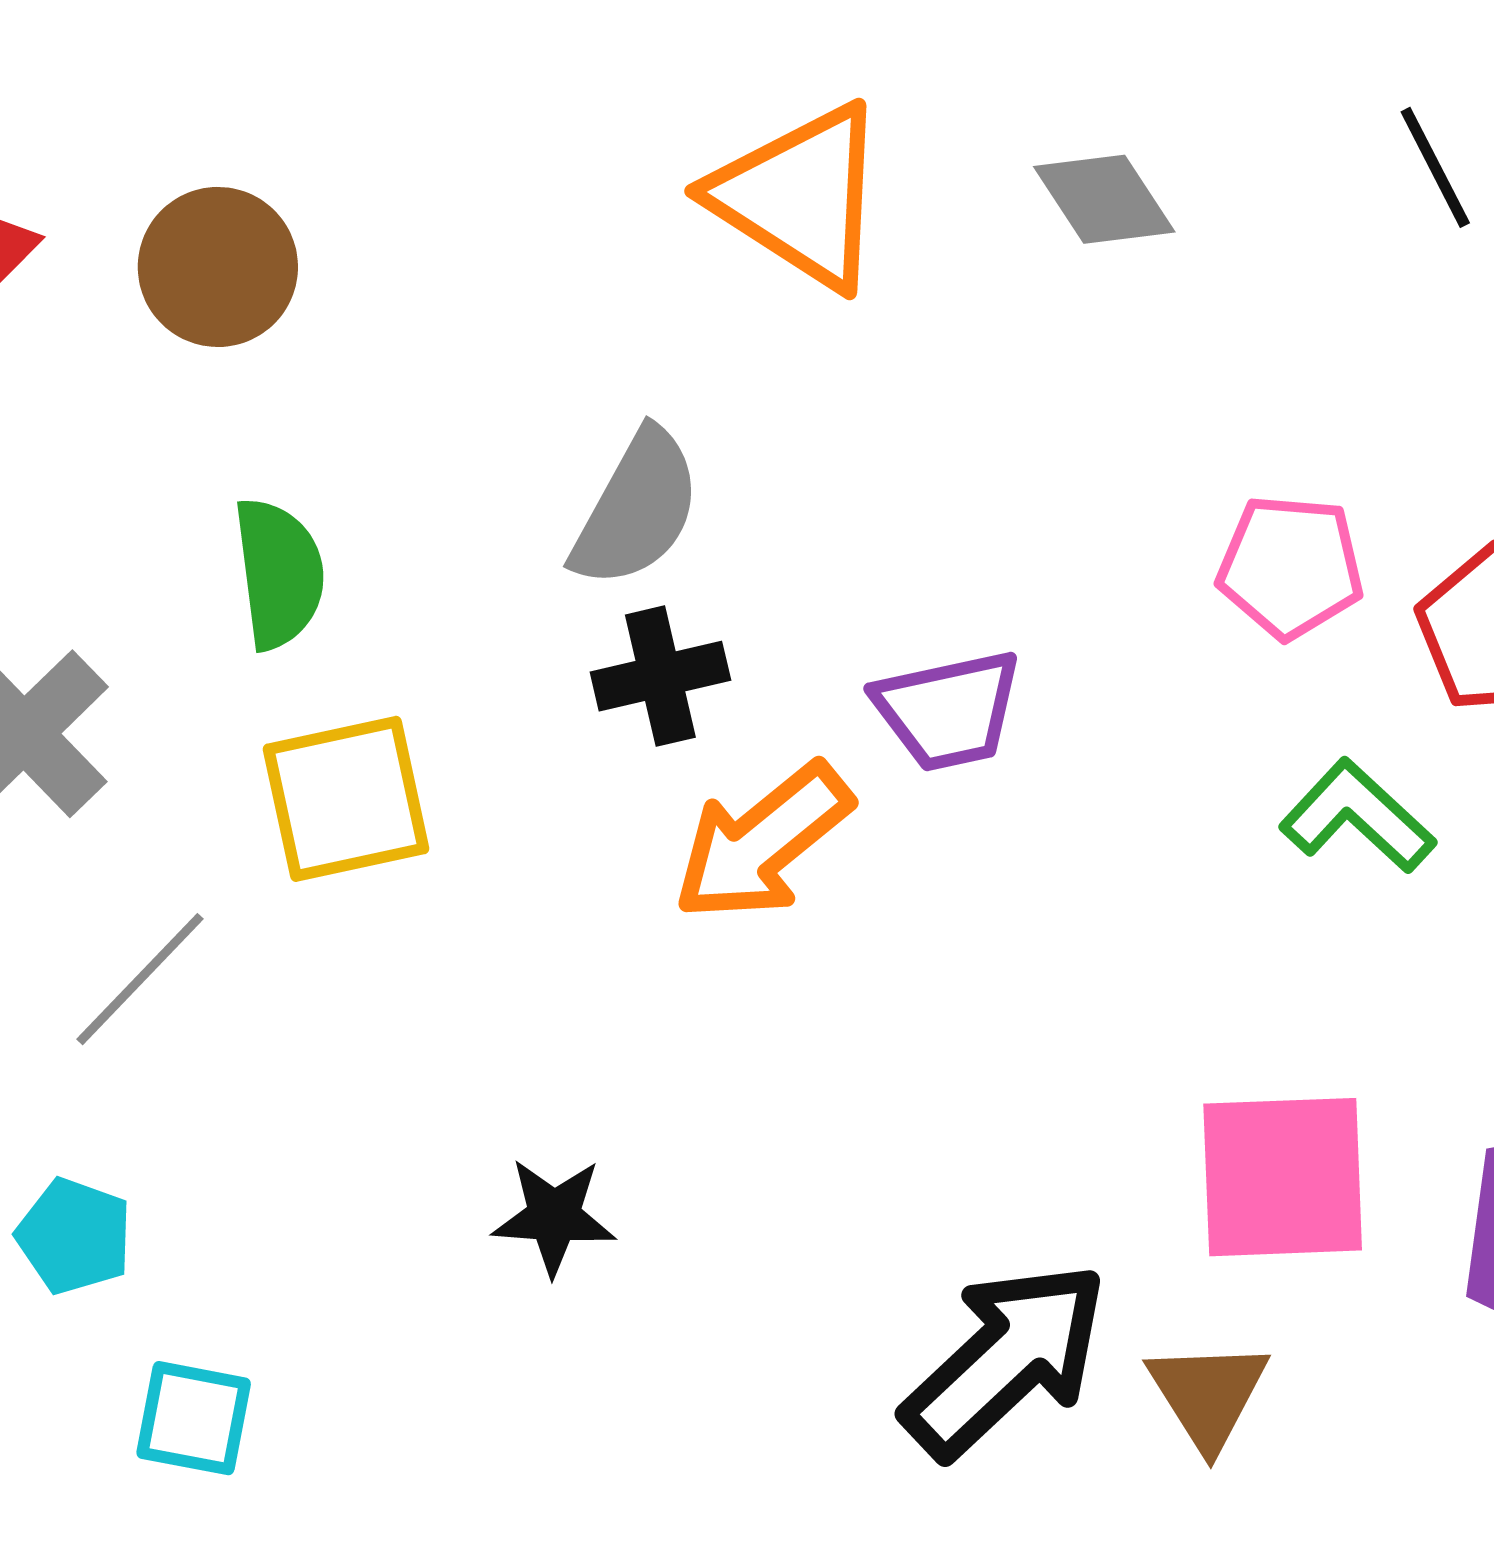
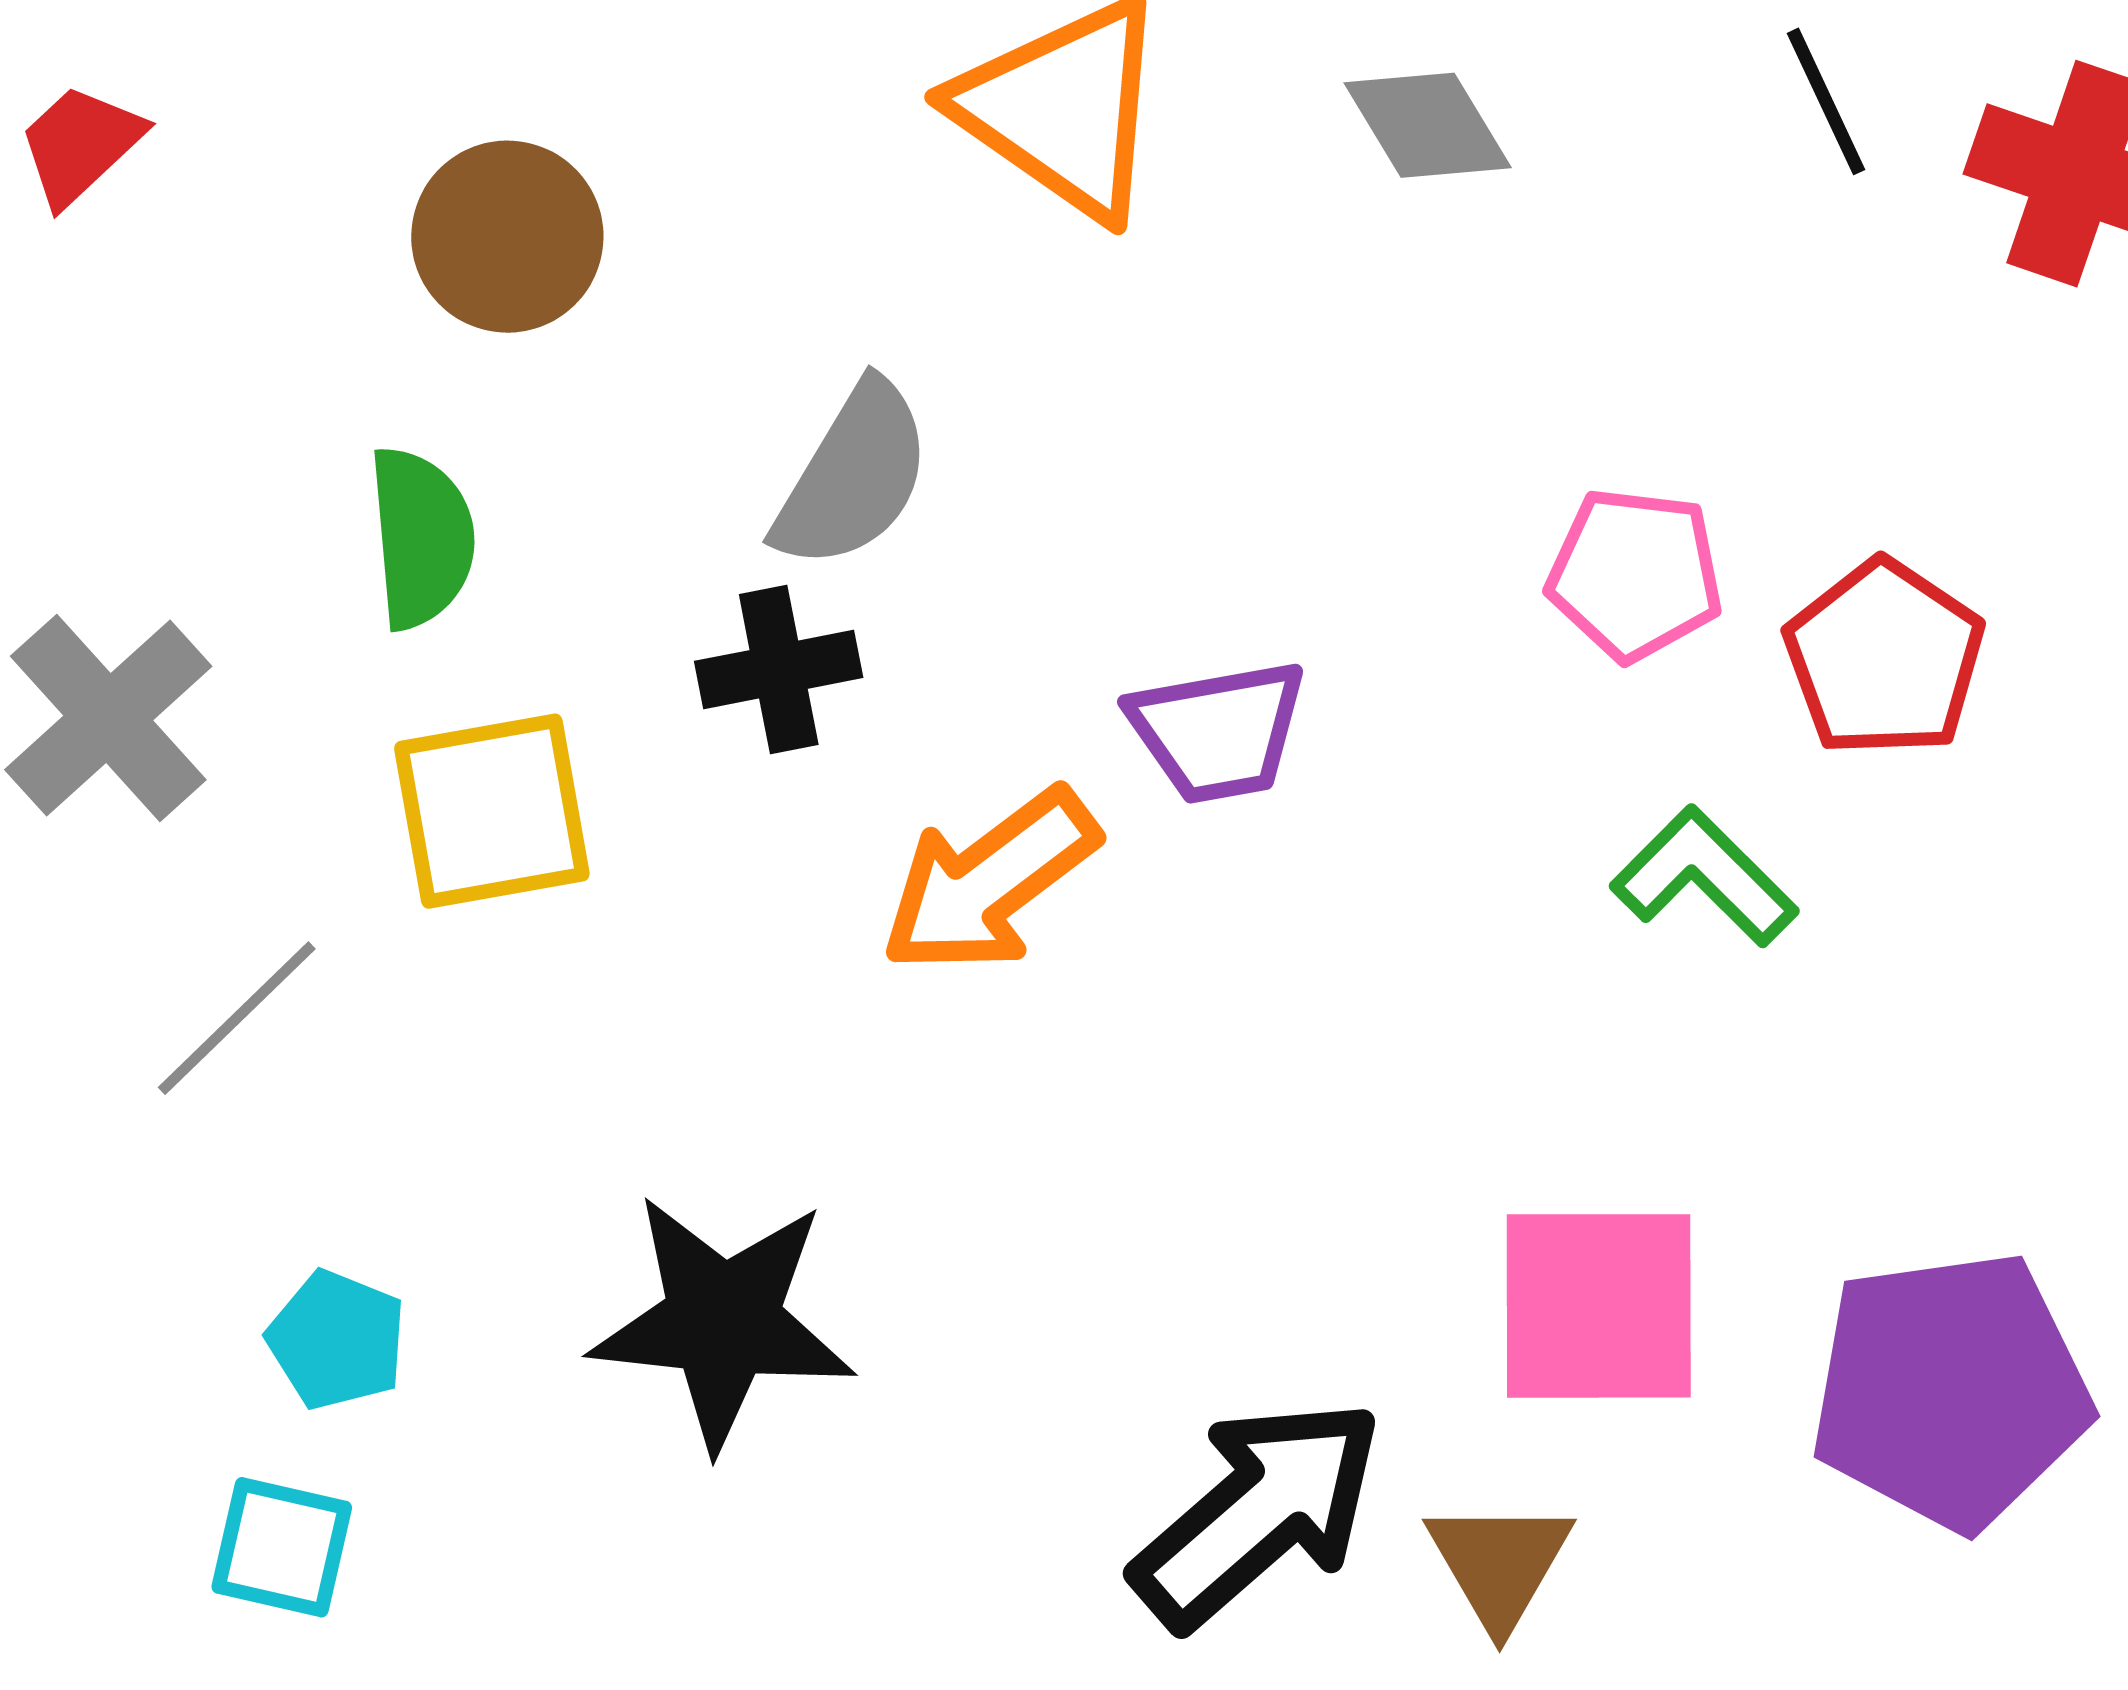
brown circle: (218, 267) -> (507, 237), moved
black cross: (660, 676) -> (779, 669), moved
black star: (554, 1217) -> (723, 1321), size x1.8
cyan pentagon: (74, 1236) -> (337, 1340), moved

